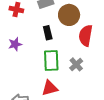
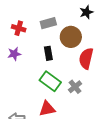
purple star: (15, 44) -> (14, 54), moved
green rectangle: (51, 60) -> (50, 81), turned -55

